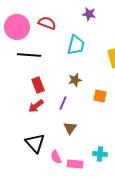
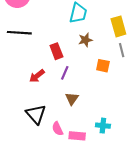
black line: (29, 55) -> (19, 33), moved
brown star: (75, 80) -> (85, 40), moved
red rectangle: (38, 85) -> (56, 51), moved

